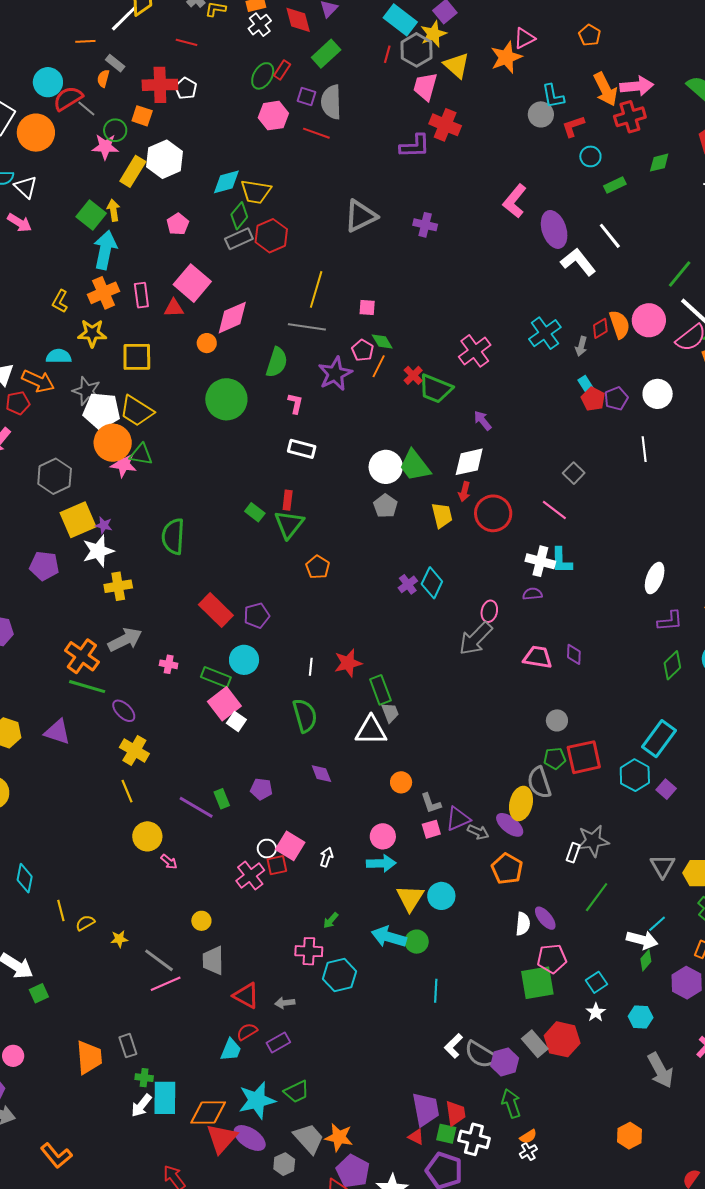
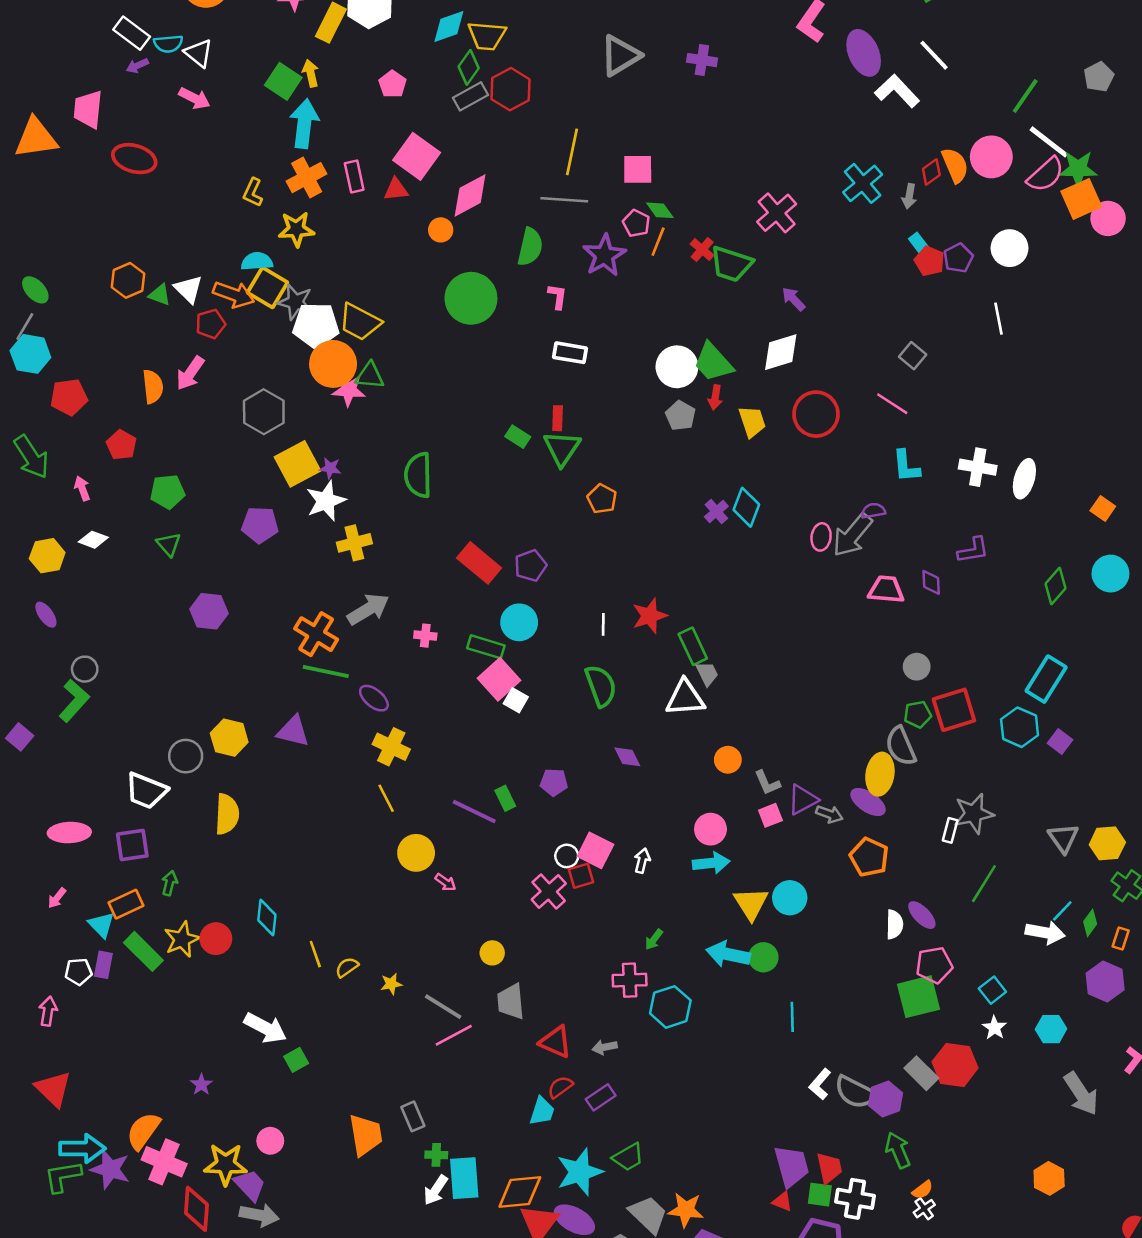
pink square: (367, 308) -> (638, 169), size x1.5
yellow square: (137, 357) -> (267, 288), moved, turned 36
red arrow: (464, 492) -> (715, 397), moved
white cross: (540, 561) -> (978, 467), moved
purple L-shape: (670, 621) -> (973, 550), moved
gray arrow: (476, 639) -> (852, 535), moved
green diamond: (646, 960) -> (1090, 923), moved

